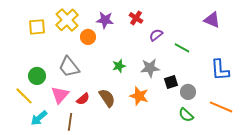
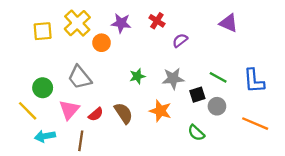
purple triangle: (212, 20) -> (229, 23), moved
green line: (182, 48) -> (218, 77), moved
green semicircle: (186, 115) -> (196, 133), moved
cyan arrow: (39, 118) -> (45, 136), turned 30

